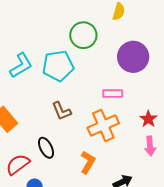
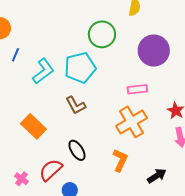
brown L-shape: (61, 111) -> (76, 105), moved

